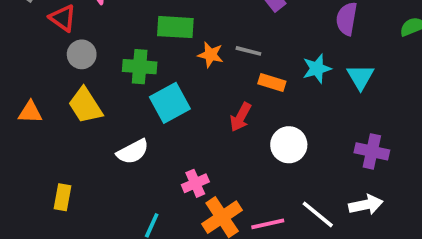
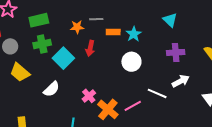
green rectangle: (175, 27) -> (39, 20), moved
cyan star: (317, 69) -> (134, 34), moved
cyan triangle: (360, 77) -> (170, 20), moved
red arrow: (241, 117) -> (90, 48), moved

